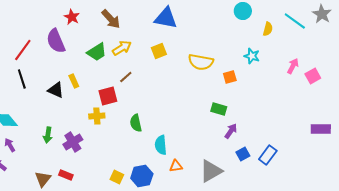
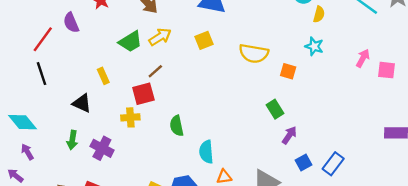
yellow semicircle: (268, 29) -> (319, 14), moved
purple semicircle: (56, 41) -> (71, 23), moved, size x0.7
pink square: (313, 76) -> (387, 70), turned 35
brown line: (126, 77) -> (155, 71), moved
orange square: (230, 77) -> (288, 71), turned 32
black triangle: (56, 90) -> (82, 103), moved
green rectangle: (219, 109) -> (275, 109), turned 42
purple cross: (73, 142) -> (102, 148), turned -30

